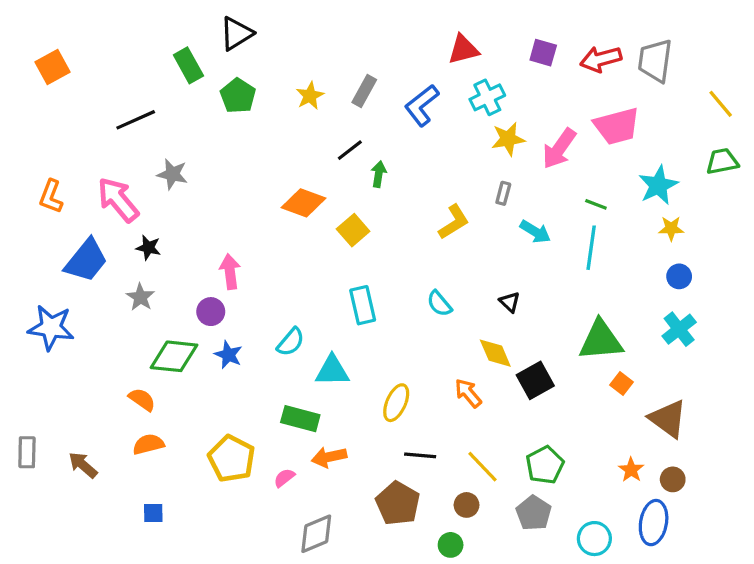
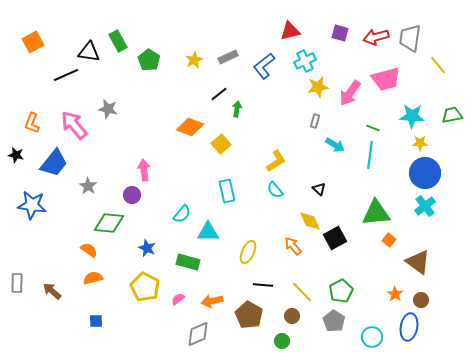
black triangle: (236, 33) -> (89, 52), moved, turned 40
gray rectangle: (364, 91) -> (228, 57), turned 36
yellow line: (721, 104) -> (438, 65), moved
black line: (136, 120) -> (66, 75), moved
green trapezoid: (722, 161) -> (452, 115), moved
cyan star: (658, 185) -> (412, 116), turned 30
yellow L-shape: (454, 222) -> (276, 161), moved
black star: (148, 248) -> (16, 155), moved
blue circle: (679, 276) -> (425, 173), size x2.0
blue star: (228, 355) -> (147, 248), moved
orange arrow: (329, 457) -> (212, 301), moved

